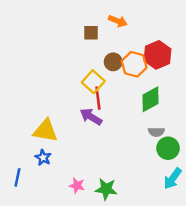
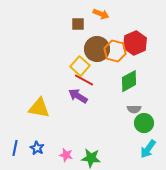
brown circle: (113, 62) -> (97, 49), size x1.6
red line: (98, 98) -> (84, 80), turned -54
blue star: (43, 158) -> (37, 148), moved

